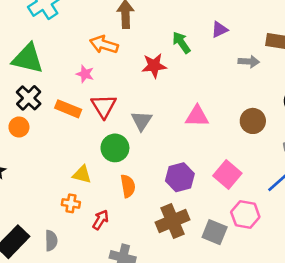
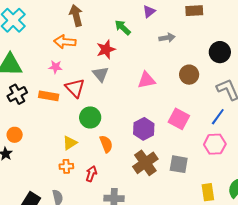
gray arrow: (249, 62) -> (167, 38), moved
black cross: (29, 98) -> (17, 94), turned 30
gray triangle: (141, 121) -> (101, 74), moved
orange circle: (19, 127) -> (15, 135), moved
yellow triangle: (82, 174) -> (70, 143), turned -35
pink hexagon: (245, 214) -> (215, 144), moved

